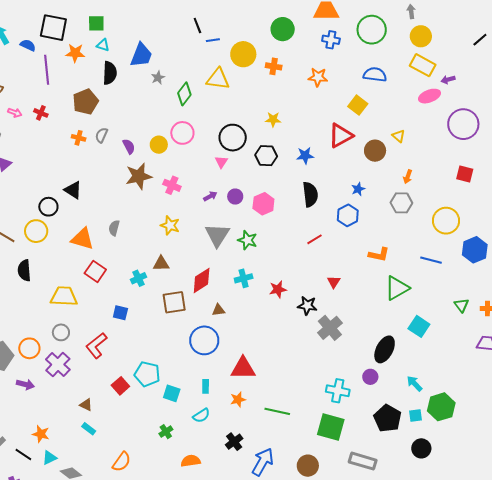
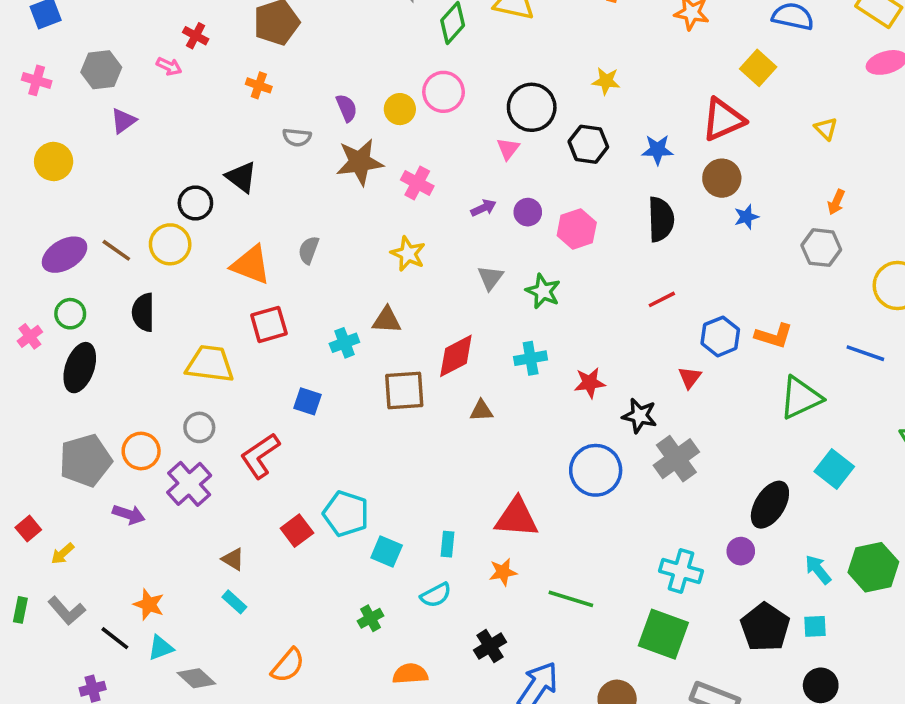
pink arrow: (15, 113) -> (169, 66), moved
gray semicircle: (101, 135) -> (297, 137), moved, turned -112
brown circle: (375, 151) -> (722, 178), moved
blue hexagon: (348, 215) -> (720, 336), moved
gray triangle: (217, 235) -> (490, 278), size x0.6
red square: (95, 271) -> (269, 324), turned 35
blue circle: (204, 340) -> (596, 470), moved
green hexagon: (441, 407) -> (873, 567), moved

